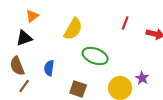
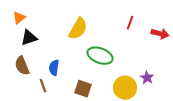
orange triangle: (32, 16) -> (19, 18), moved
brown line: (24, 86) -> (43, 86), moved, turned -56

